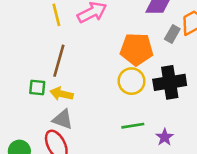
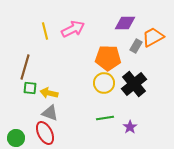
brown line: (59, 61) -> (25, 67), moved
black cross: (170, 82) -> (134, 84), turned -30

